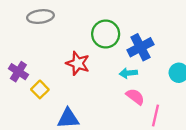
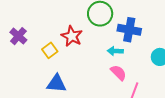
blue cross: (140, 47) -> (129, 30), turned 30
yellow square: (40, 89) -> (50, 50), moved

